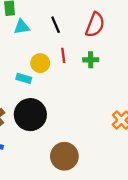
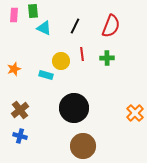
black line: (56, 25) -> (75, 26), turned 49
cyan triangle: (22, 27) -> (44, 28), turned 35
black circle: (30, 115) -> (74, 108), moved

